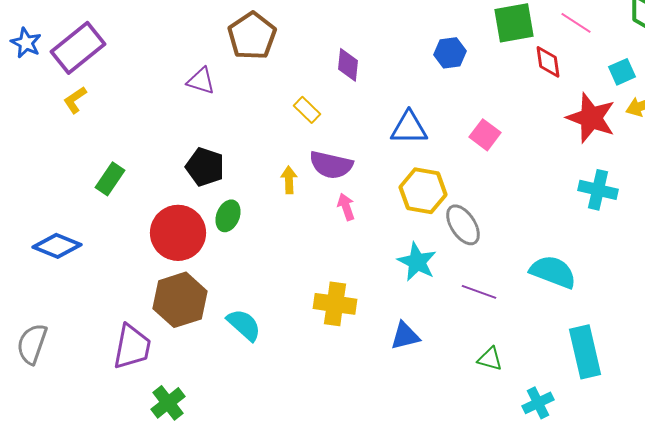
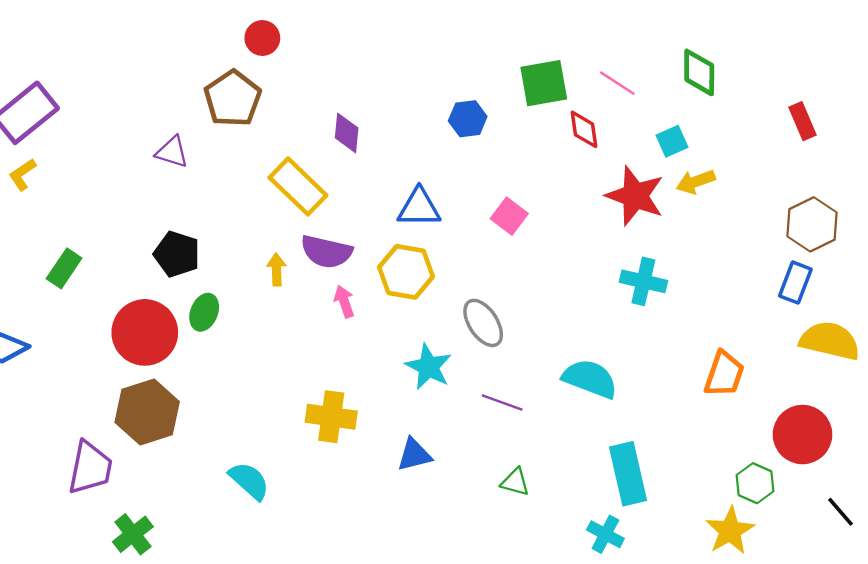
yellow rectangle: (307, 110) -> (298, 186), size x1.8
yellow hexagon: (423, 191) -> (406, 272), moved
cyan semicircle: (244, 325) -> (249, 481), moved
cyan cross: (538, 403) -> (605, 534), moved, turned -36

